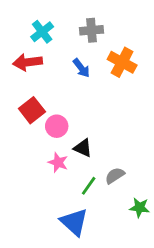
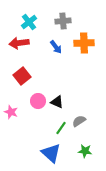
orange cross: (122, 62) -> (84, 43), turned -30
pink circle: (57, 126) -> (38, 101), moved
pink star: (58, 163) -> (11, 112), moved
green star: (139, 208) -> (85, 151), moved

